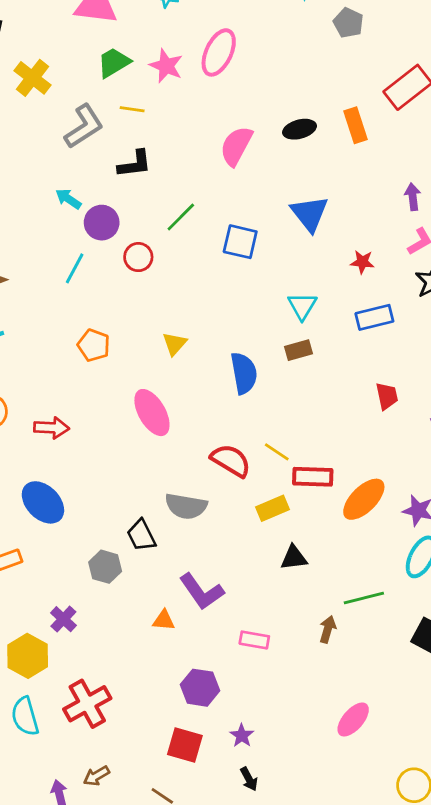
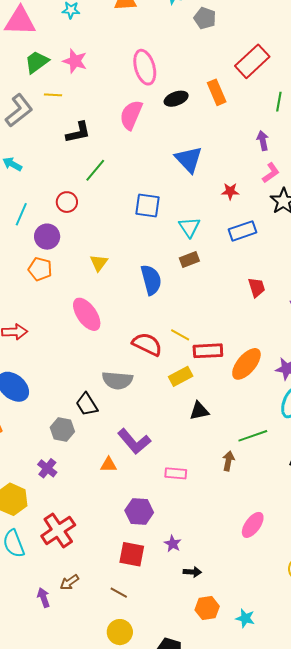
pink ellipse: (219, 52) -> (145, 67), moved, turned -36
black L-shape: (135, 164) -> (78, 132), moved
purple circle: (102, 223) -> (47, 237), moved
blue square: (240, 242) -> (147, 205), moved
purple cross: (63, 619) -> (47, 468), moved
black arrow: (249, 779) -> (192, 572), moved, turned -54

